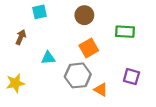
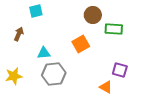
brown circle: (84, 15) -> (93, 15), moved
gray hexagon: (78, 75) -> (54, 74), moved
orange triangle: (101, 90) -> (106, 87), moved

